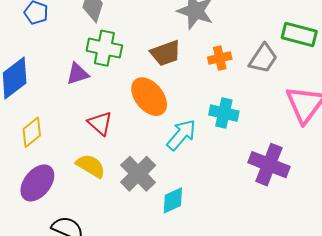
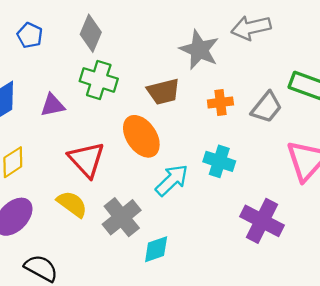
purple triangle: (77, 74) -> (53, 105), moved
red triangle: (100, 123) -> (87, 160), size x1.4

